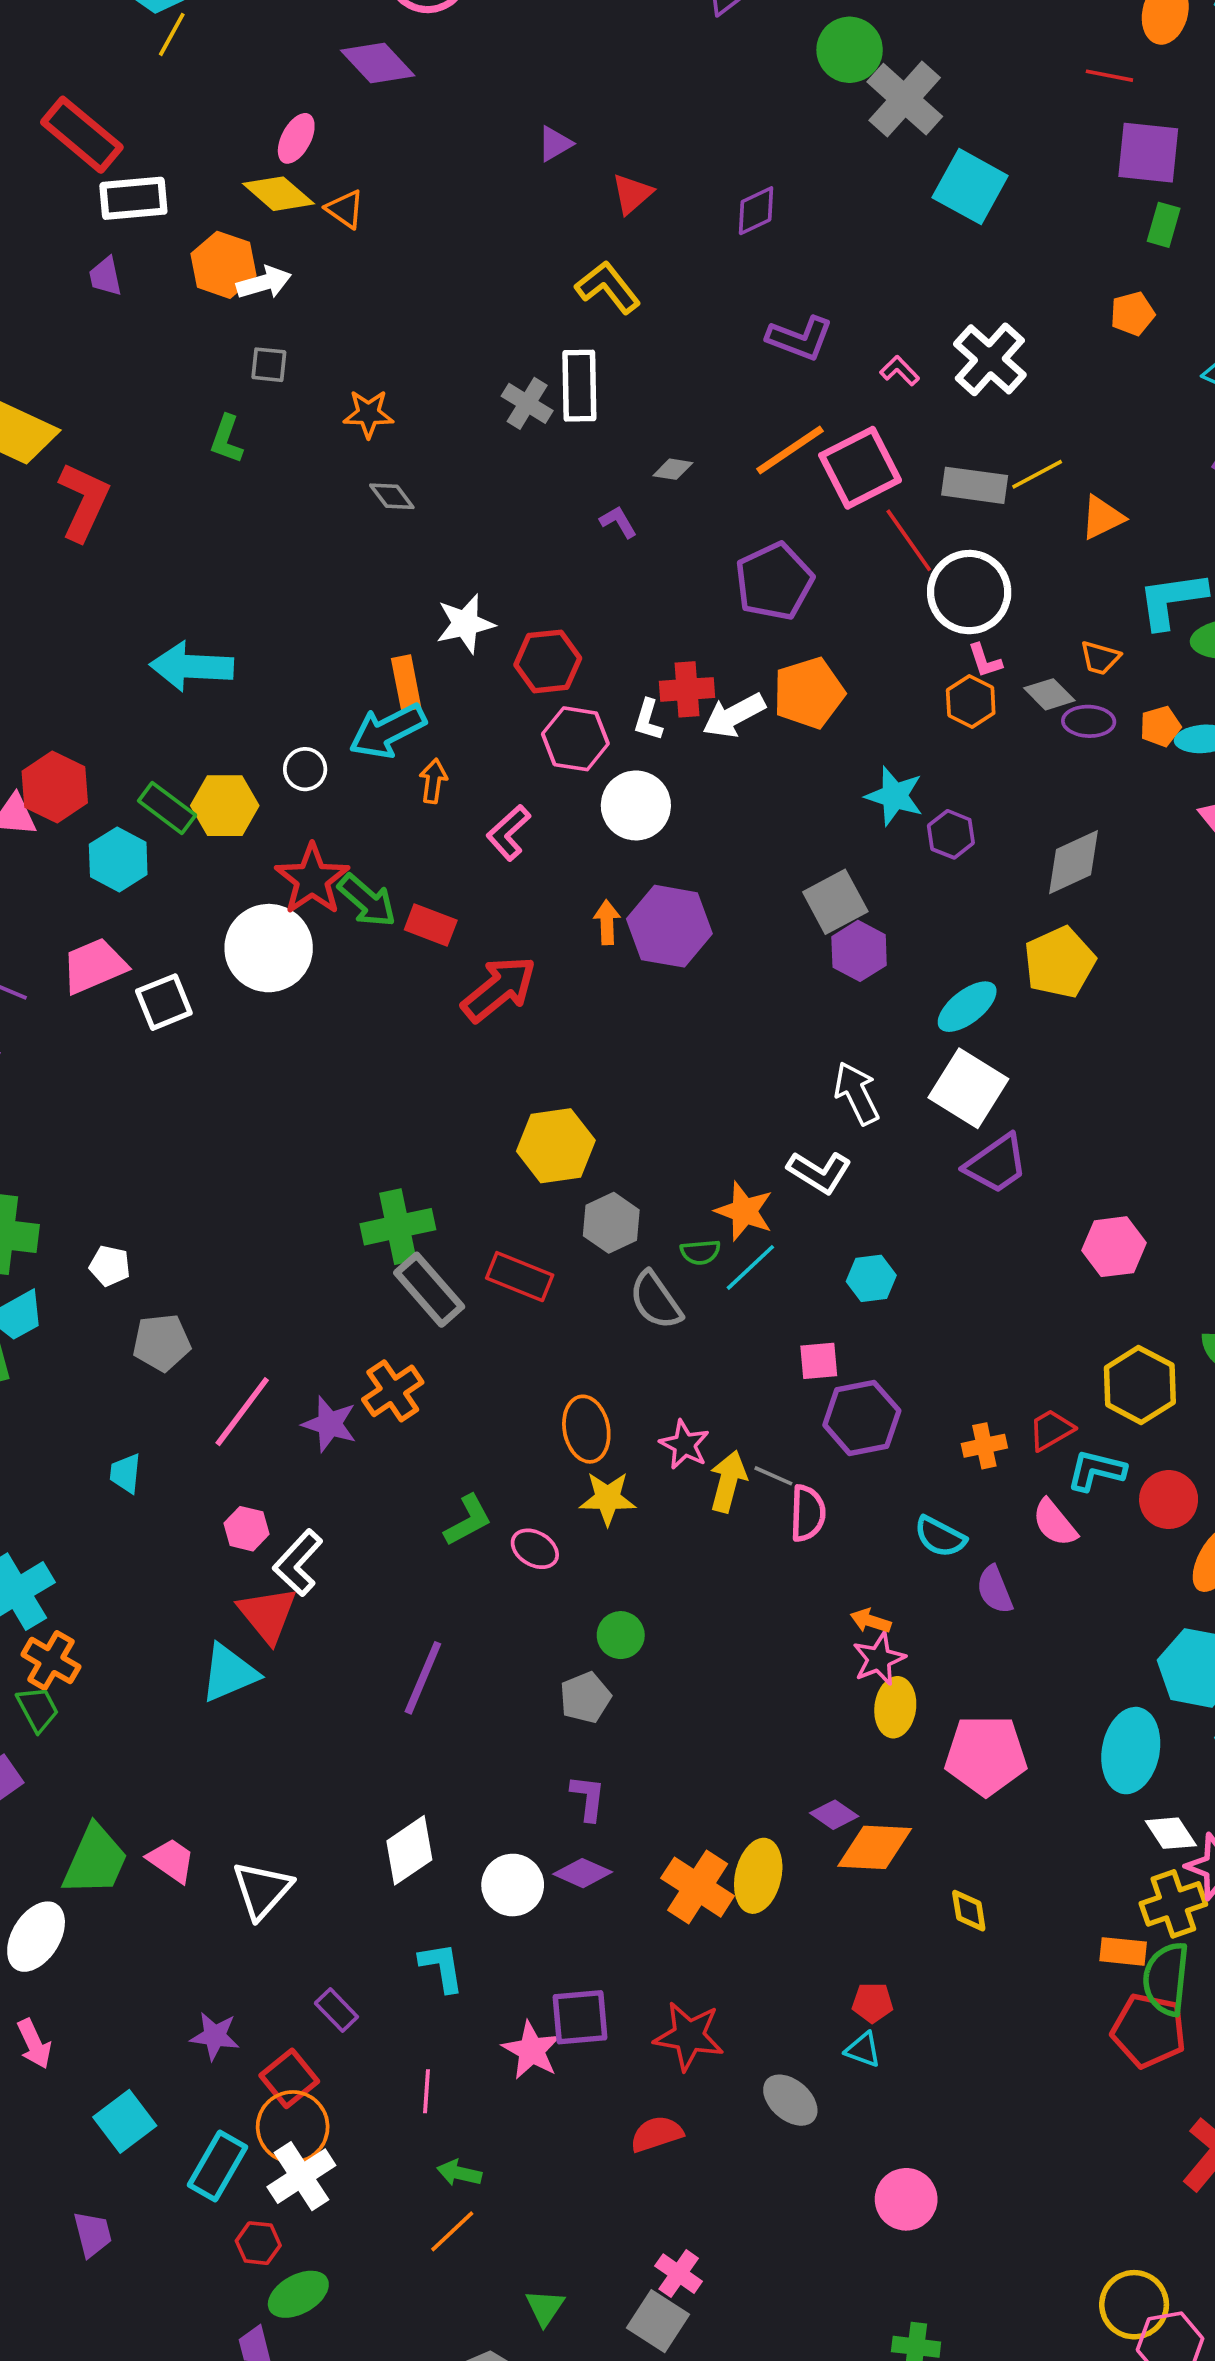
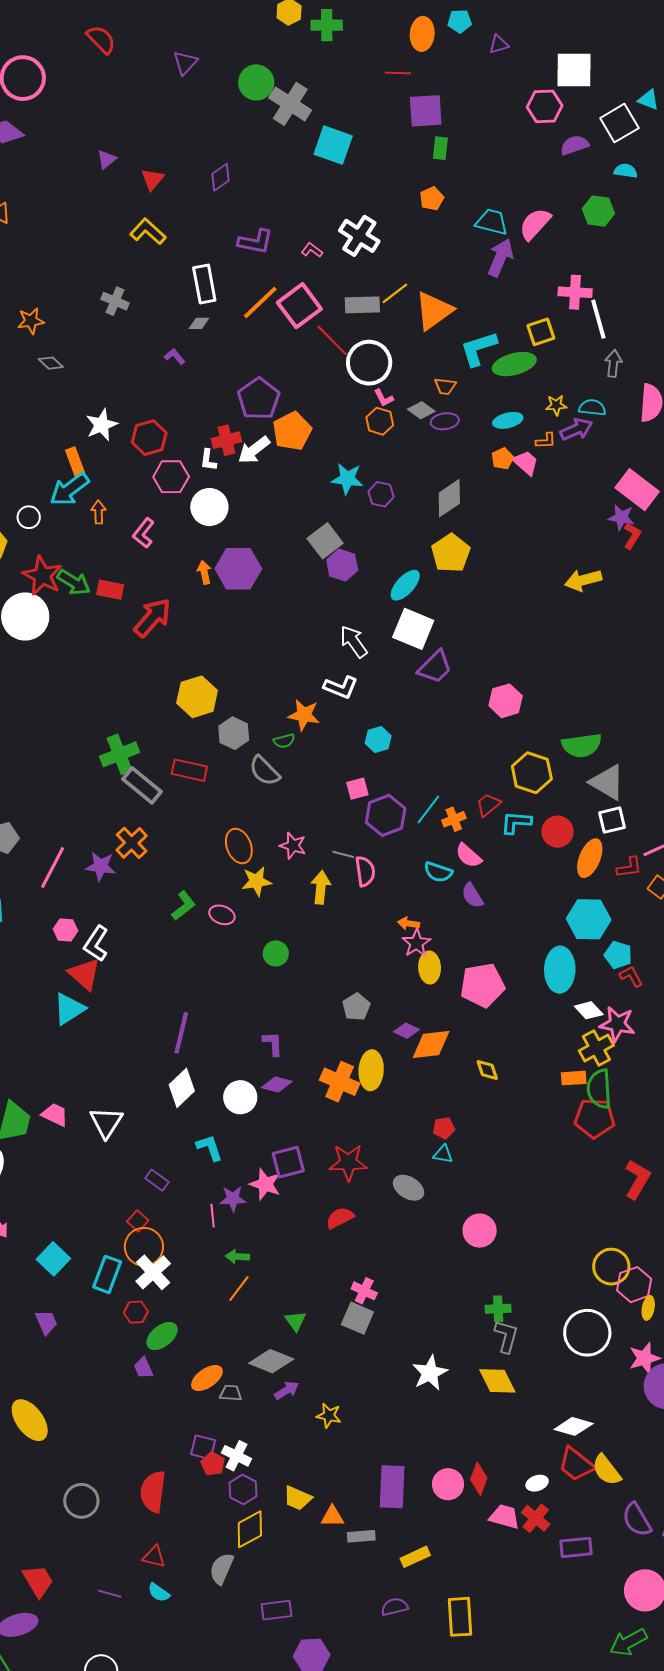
white rectangle: (579, 386) -> (204, 284), moved
orange triangle: (1102, 517) -> (434, 311), size x1.6
purple pentagon: (774, 581) -> (259, 399), moved
orange pentagon: (1160, 726) -> (503, 459), moved
cyan line: (750, 1267) -> (428, 809), moved
yellow arrow: (728, 1481) -> (321, 887), moved
pink semicircle: (1055, 1523) -> (469, 856), moved
purple line: (423, 1678) -> (181, 1033), moved
gray pentagon: (585, 1698) -> (356, 1007), moved
purple star: (215, 2036) -> (233, 1199), moved
red square: (289, 2078) -> (138, 1221), size x0.7

